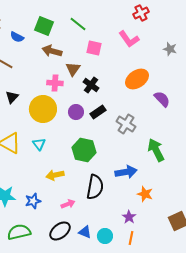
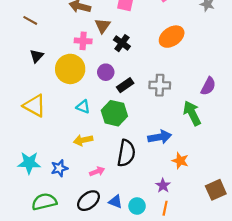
purple semicircle: (162, 99) -> (208, 86), moved, turned 72
black rectangle: (98, 112) -> (125, 85), moved
gray cross: (126, 124) -> (160, 85), turned -30
cyan triangle: (39, 144) -> (83, 107), moved, turned -32

